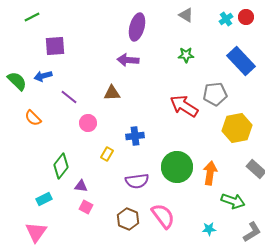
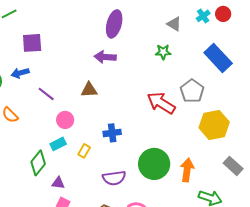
gray triangle: (186, 15) -> (174, 24), moved
gray pentagon: (215, 94) -> (192, 91), turned -30
cyan rectangle: (44, 199) -> (58, 144), moved

